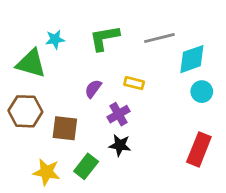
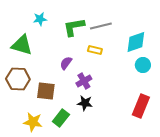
gray line: (159, 38) -> (101, 26), moved
cyan star: (55, 39) -> (40, 19), moved
yellow rectangle: (134, 83) -> (95, 50), moved

